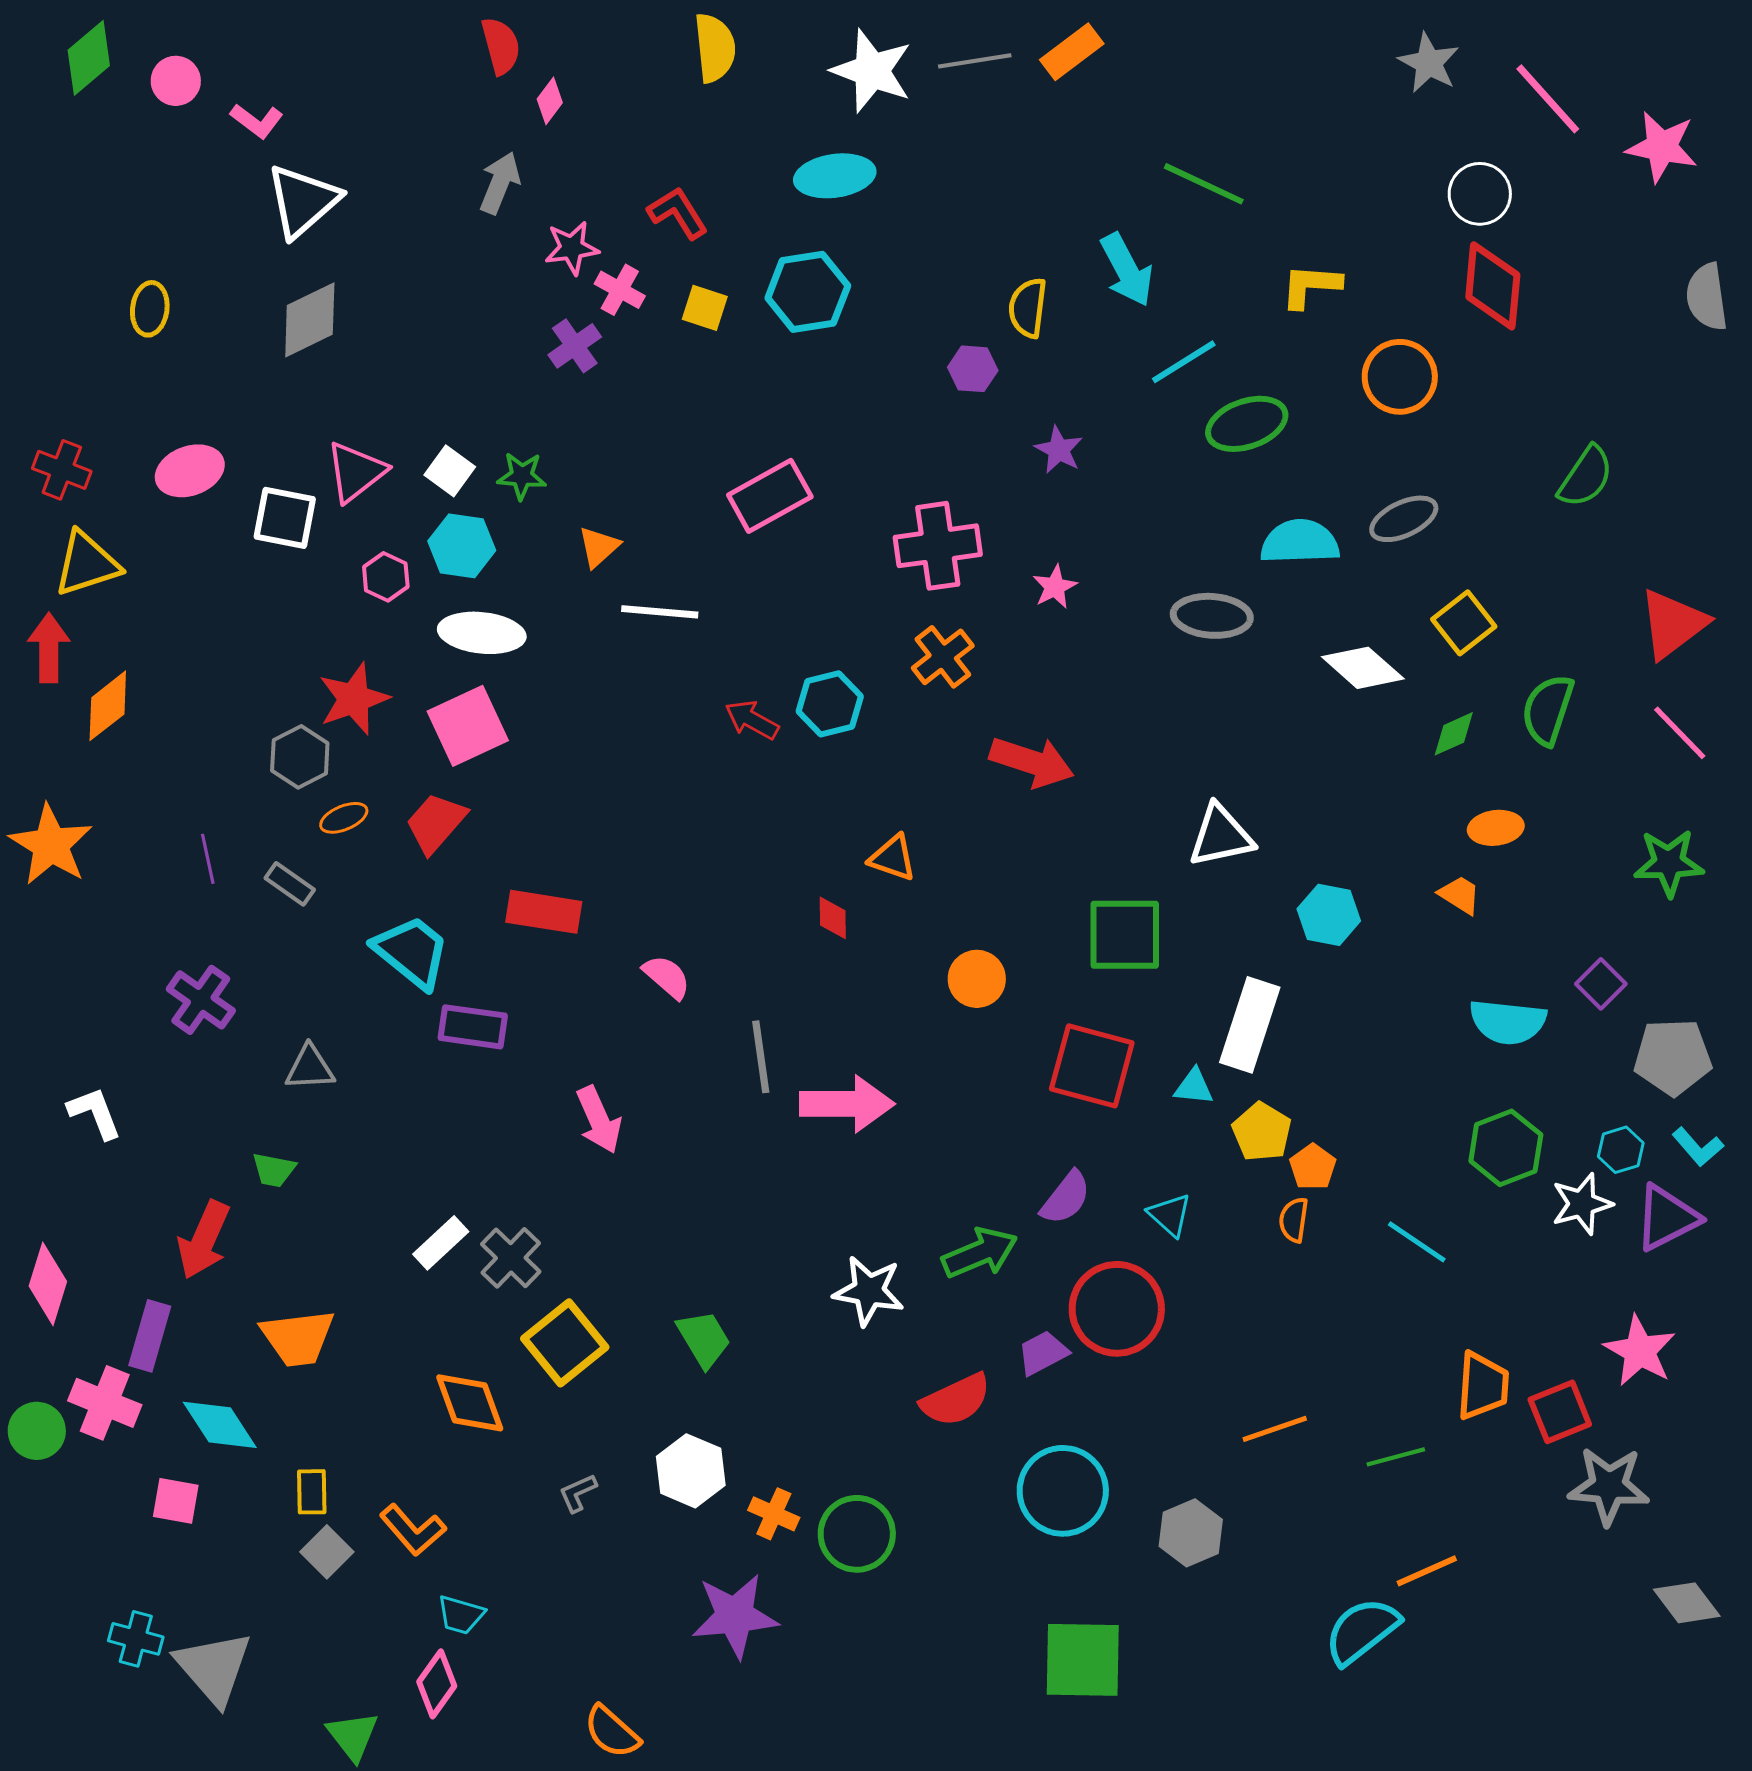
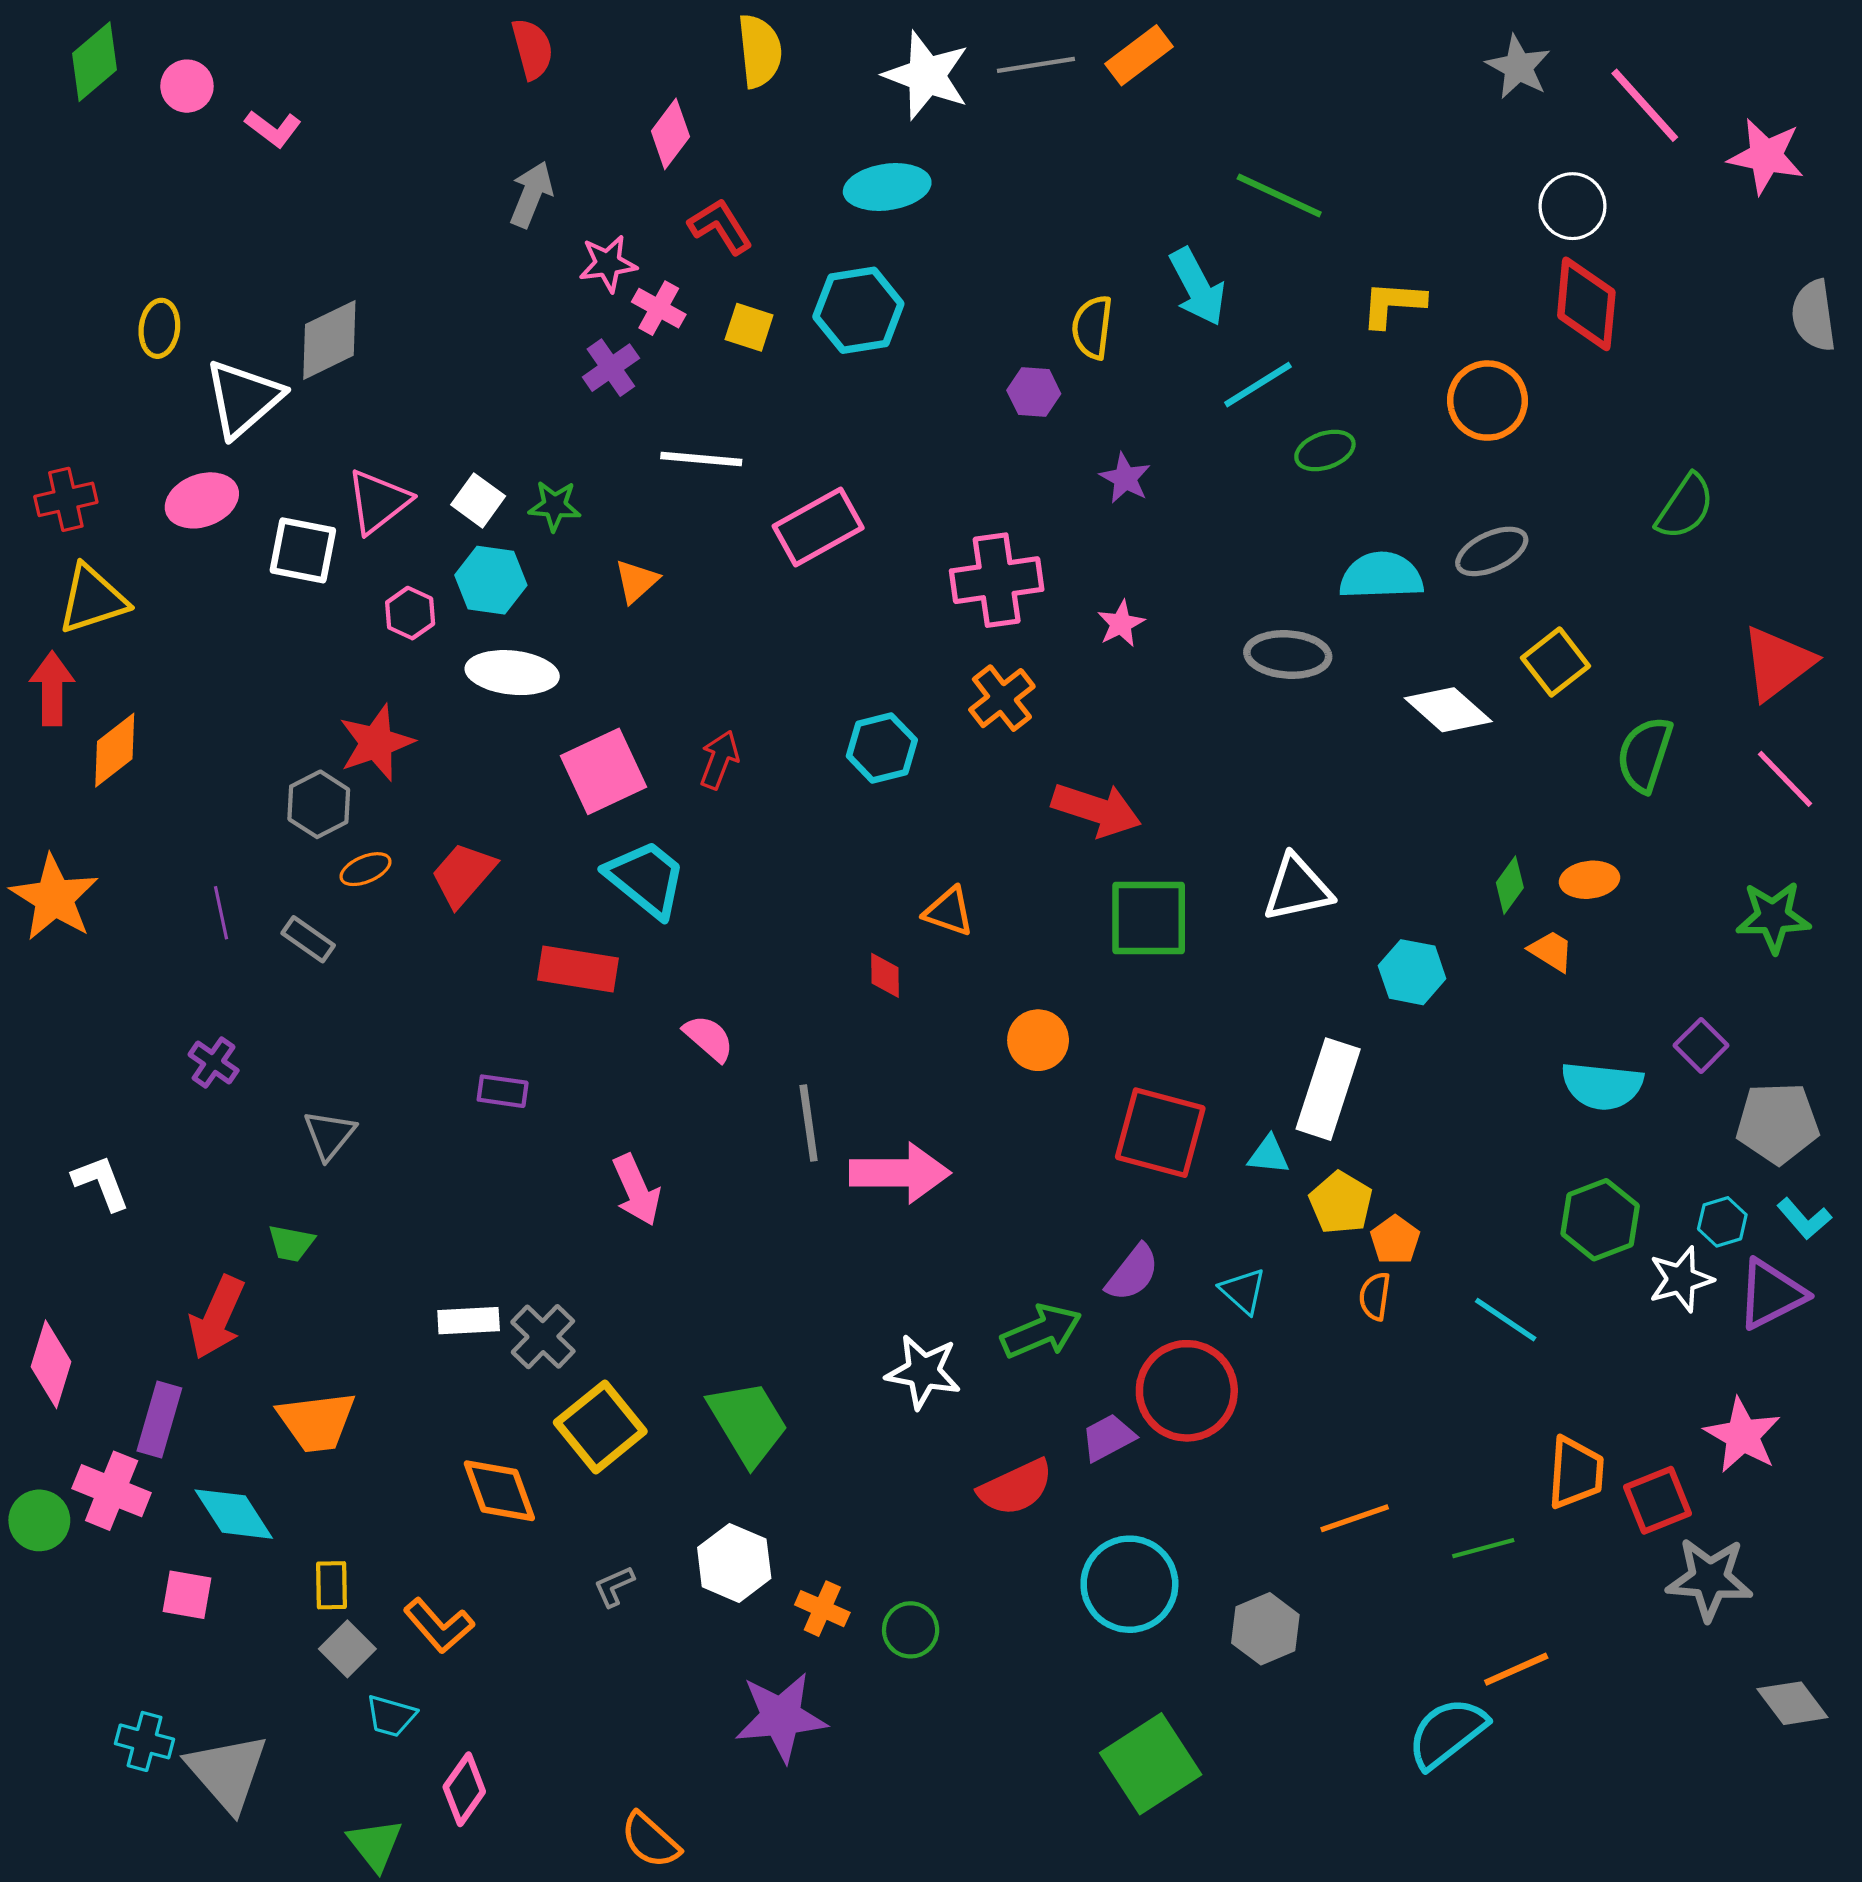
pink diamond: (550, 101) -> (670, 134), moved, size x1.4
white triangle: (303, 201) -> (243, 398), moved
green ellipse: (1247, 424) -> (1325, 450), size x0.7
red cross: (62, 470) -> (66, 499), turned -34
white line: (660, 612) -> (701, 459), moved
red arrow: (752, 720) -> (719, 760), moved, turned 82
pink square: (468, 726) -> (603, 771), moved
green diamond: (1454, 734) -> (1510, 885), moved, turned -30
green square: (1125, 935) -> (1149, 918), moved
cyan trapezoid: (412, 952) -> (646, 879), moved
purple cross: (201, 1000) -> (214, 1062), size x0.7
purple rectangle: (473, 1027) -> (503, 1091), size x0.7
gray triangle: (310, 1068) -> (329, 1135), turned -48
white rectangle: (441, 1243) -> (469, 1321), turned 40
green trapezoid: (704, 1339) -> (748, 1423), size x1.4
green circle: (857, 1534) -> (911, 1630), size x0.7
cyan trapezoid: (461, 1615) -> (391, 1716), moved
green square: (1083, 1660) -> (1151, 1764), turned -34

